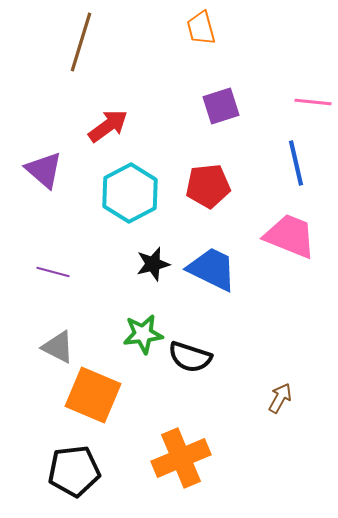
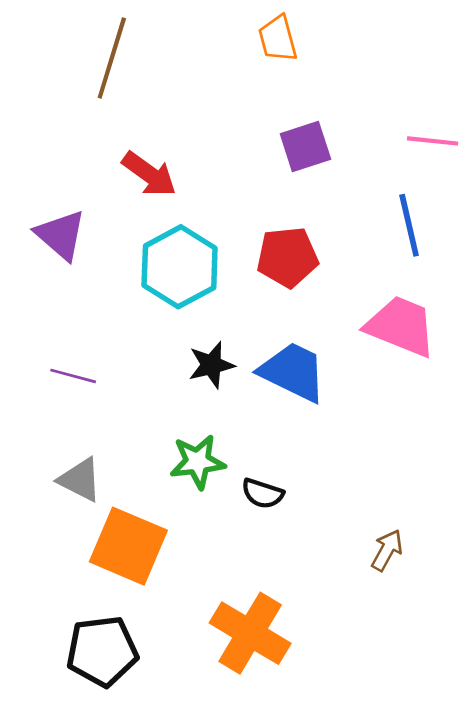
red arrow: (108, 126) -> (149, 174), turned 72
black semicircle: (190, 357) -> (263, 493), size x0.7
orange cross: (181, 458) -> (250, 633), turned -36

